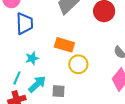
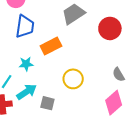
orange rectangle: (64, 45) -> (51, 46), moved, turned -54

